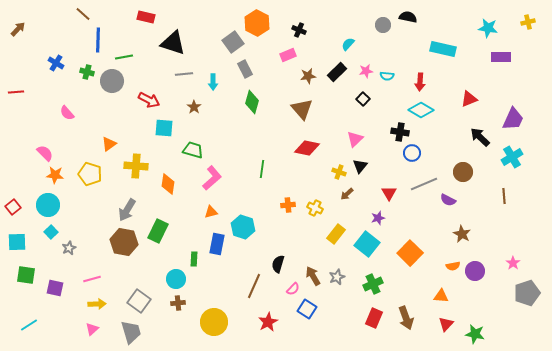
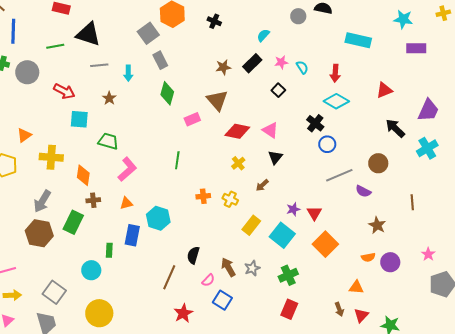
pink rectangle: (288, 55) -> (192, 119), moved
green line: (124, 57) -> (55, 46), moved
cyan semicircle: (387, 76) -> (302, 67), turned -128
black cross: (400, 132) -> (315, 123), turned 30
pink triangle: (355, 139) -> (270, 130), turned -42
red diamond: (307, 148) -> (237, 131), moved
yellow cross: (339, 172) -> (238, 163), moved, turned 32
red triangle: (389, 193) -> (314, 213), moved
brown line: (504, 196) -> (412, 202), moved
brown cross: (178, 303) -> (93, 200), moved
brown arrow: (406, 318) -> (339, 309), moved, size x0.6
yellow circle: (214, 322) -> (99, 313), moved

